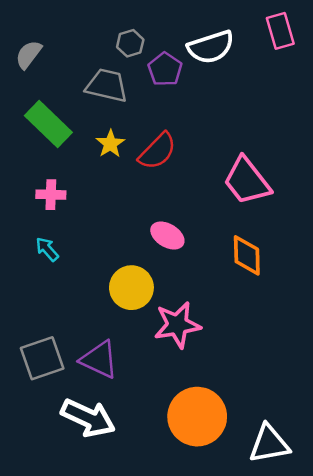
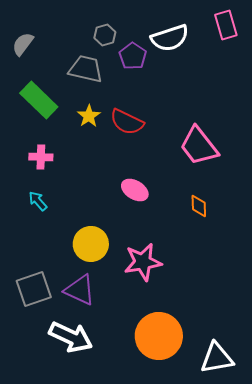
red semicircle: (158, 151) -> (127, 122), turned 72
orange diamond: (247, 255) -> (199, 206), size x0.7
yellow circle: (131, 288) -> (91, 244), moved

